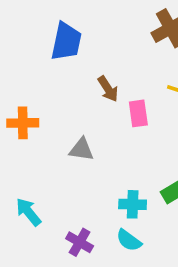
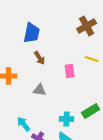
brown arrow: (108, 89) -> (40, 58), moved
cyan arrow: (28, 212) -> (24, 124), moved

